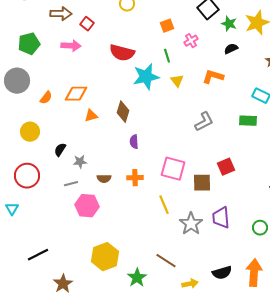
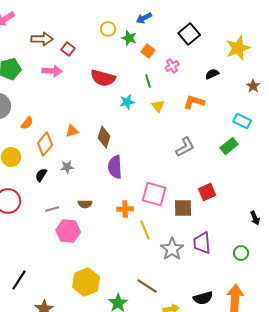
green star: (229, 24) -> (129, 38), moved
orange square: (167, 26) -> (148, 51), turned -32
cyan star: (146, 77) -> (127, 102), size x0.6
orange diamond: (76, 94) -> (45, 144), moved, turned -50
orange triangle: (91, 116) -> (72, 131), moved
green rectangle: (248, 121) -> (229, 146), turned -42
purple semicircle: (134, 142) -> (115, 167), size x1.6
gray star: (80, 162) -> (67, 167), moved
orange cross: (135, 178) -> (125, 209), moved
black line: (38, 255) -> (19, 280), turned -30

